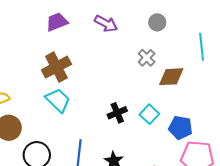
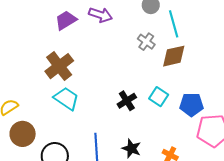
purple trapezoid: (57, 22) -> (66, 20), moved
cyan line: (202, 47) -> (174, 24), moved

